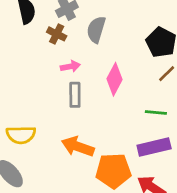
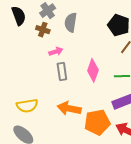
pink diamond: (114, 79) -> (93, 70), moved

